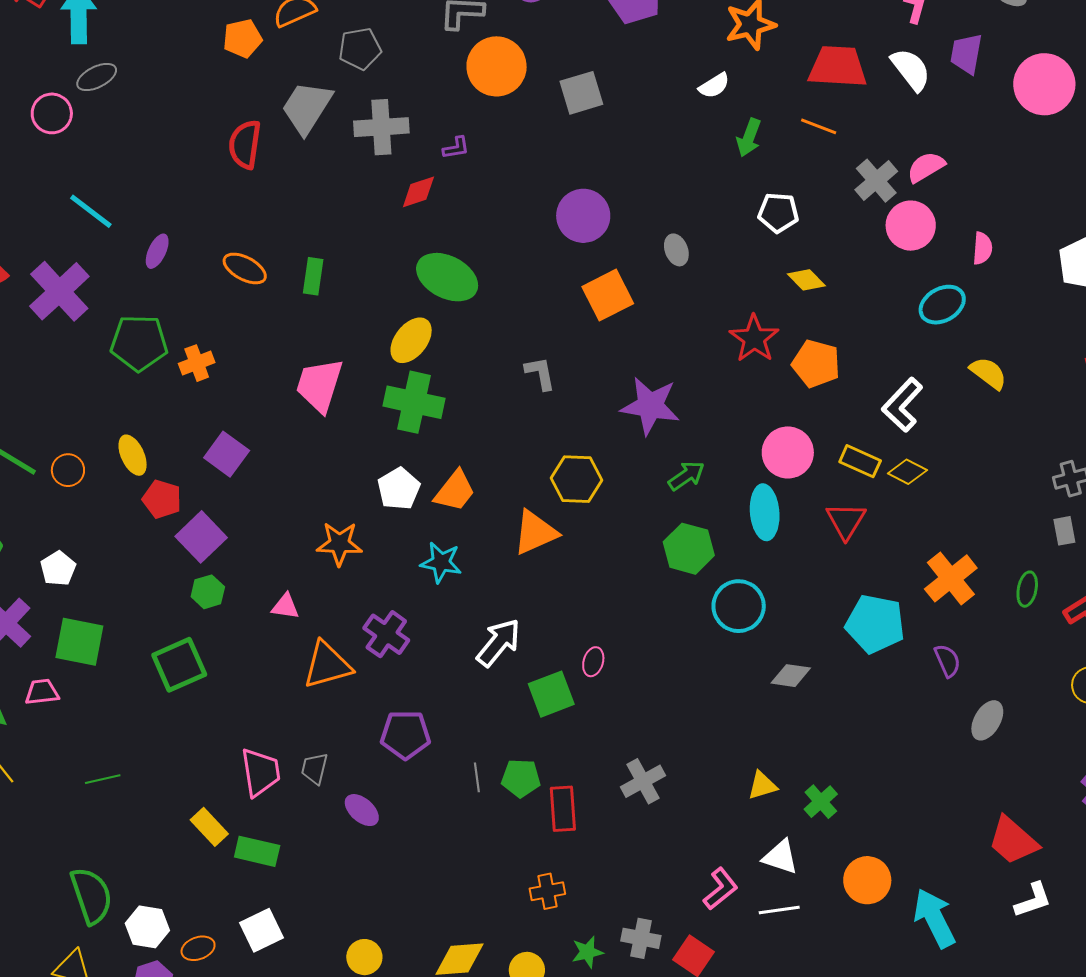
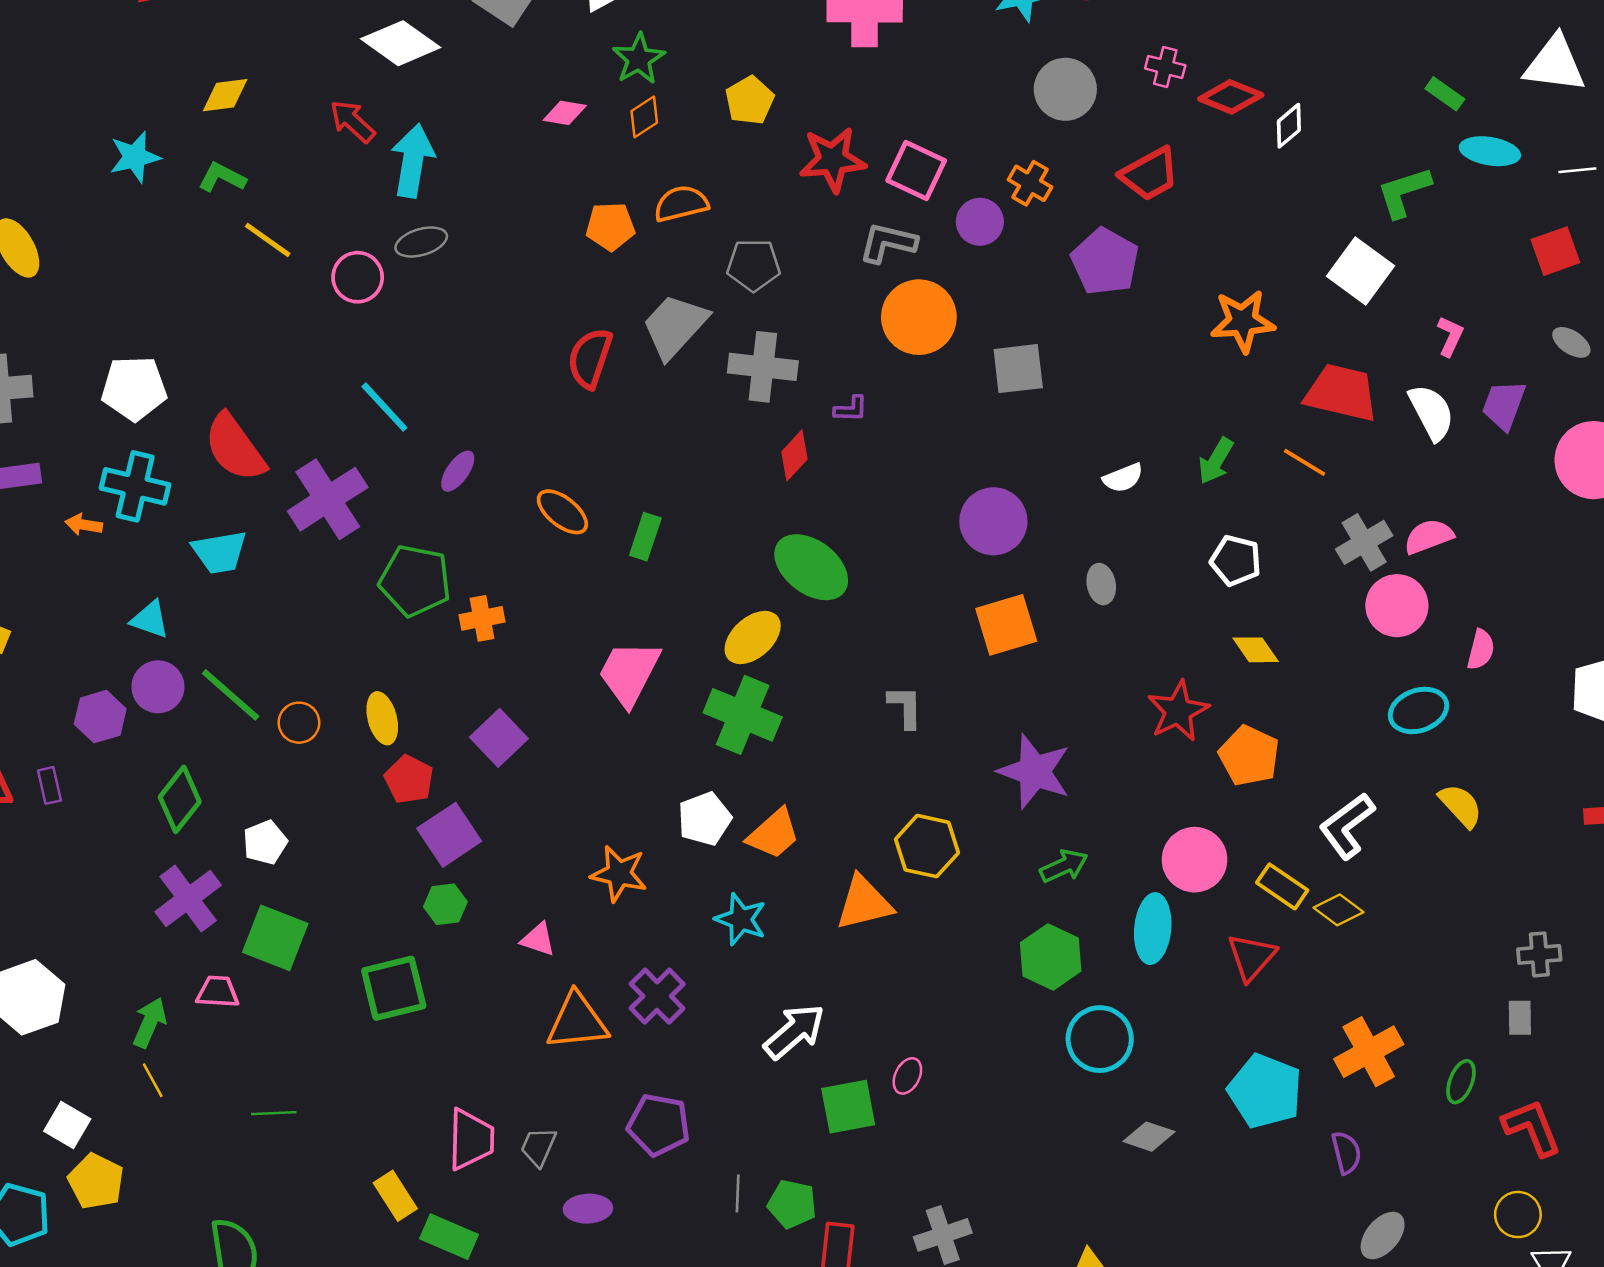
white semicircle: (714, 86) -> (1123, 478), moved
red diamond: (418, 192) -> (794, 455), turned -39
purple ellipse: (362, 810) -> (588, 1209), turned -54

